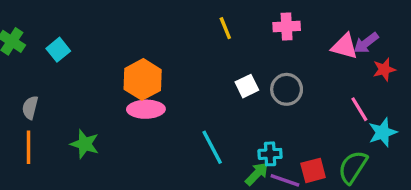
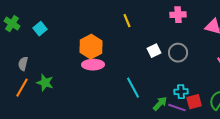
yellow line: (225, 28) -> (127, 21), moved
green star: (85, 144) -> (45, 83), moved
orange line: (28, 147) -> (22, 88), turned 30
cyan cross: (270, 154) -> (181, 92), moved

